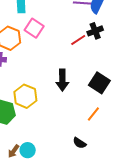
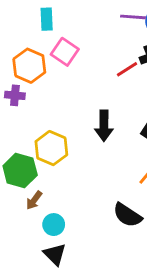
black semicircle: (80, 143) -> (127, 215), size x1.5
brown arrow: (14, 151) -> (34, 200), moved

